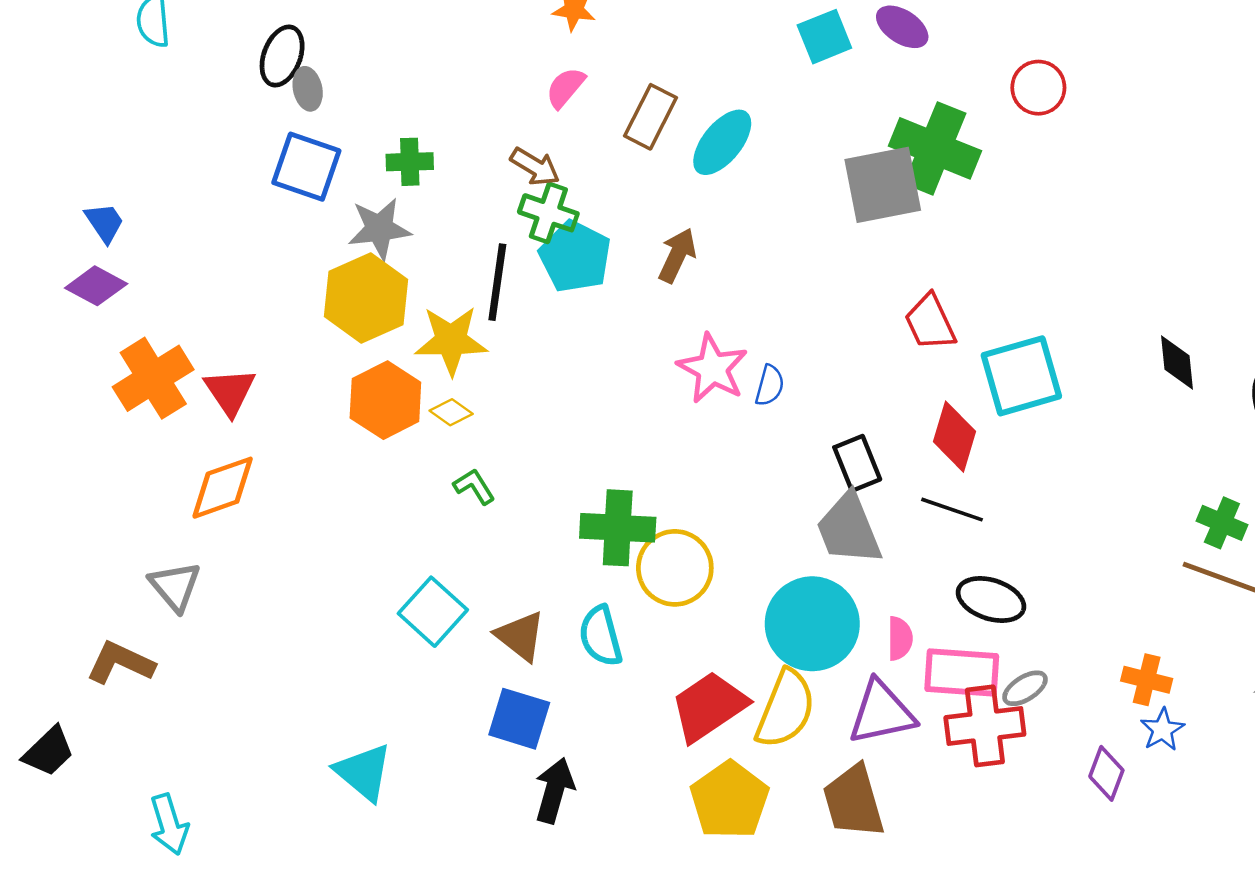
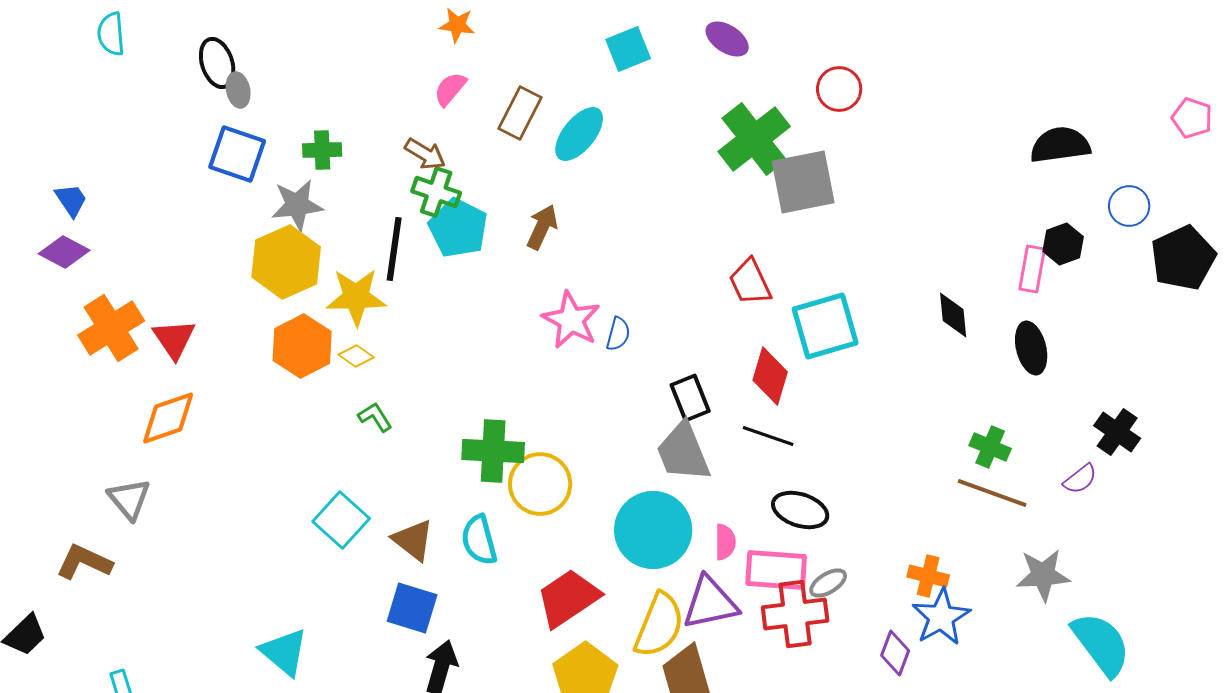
cyan square: (824, 37) -> (628, 49), moved
black ellipse: (282, 56) -> (217, 63), turned -39
green cross: (935, 148) -> (754, 139), turned 30
gray square: (883, 185) -> (803, 182), moved
yellow semicircle: (785, 709) -> (659, 625), moved
blue star: (1162, 730) -> (941, 617), size x1.6

